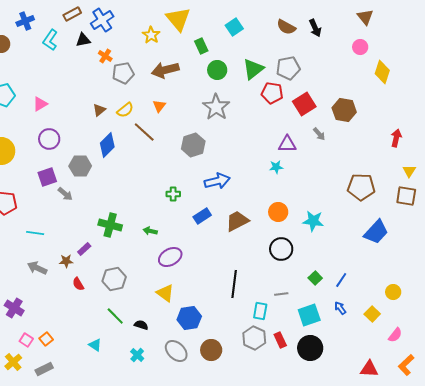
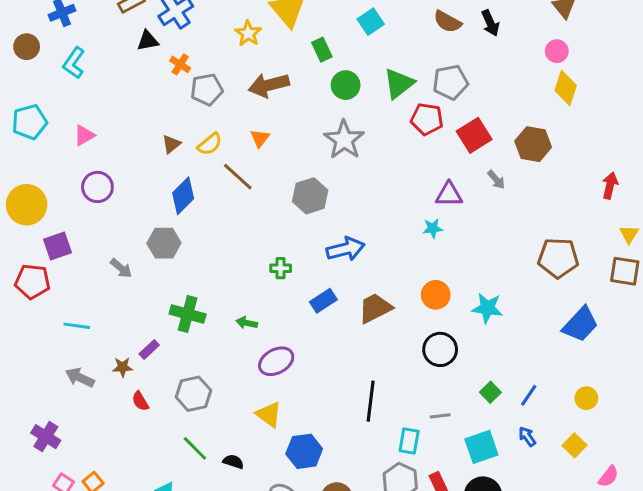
cyan L-shape: (50, 40) -> (74, 63), moved
yellow diamond: (382, 72) -> (566, 88), moved
gray hexagon: (80, 166) -> (164, 243), moved
purple square: (47, 177) -> (58, 246), moved
yellow circle: (393, 292) -> (586, 398), moved

